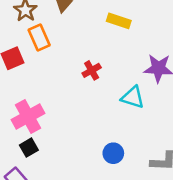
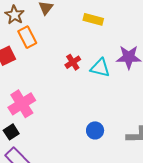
cyan triangle: (133, 97) -> (100, 68), moved
black square: (29, 148) -> (11, 132), moved

